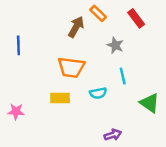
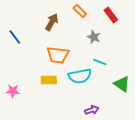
brown arrow: (76, 27) -> (52, 22), moved
blue line: (18, 45) -> (15, 37), turned -35
cyan line: (123, 76) -> (100, 62), turned -56
cyan semicircle: (98, 93) -> (80, 76), size x1.6

